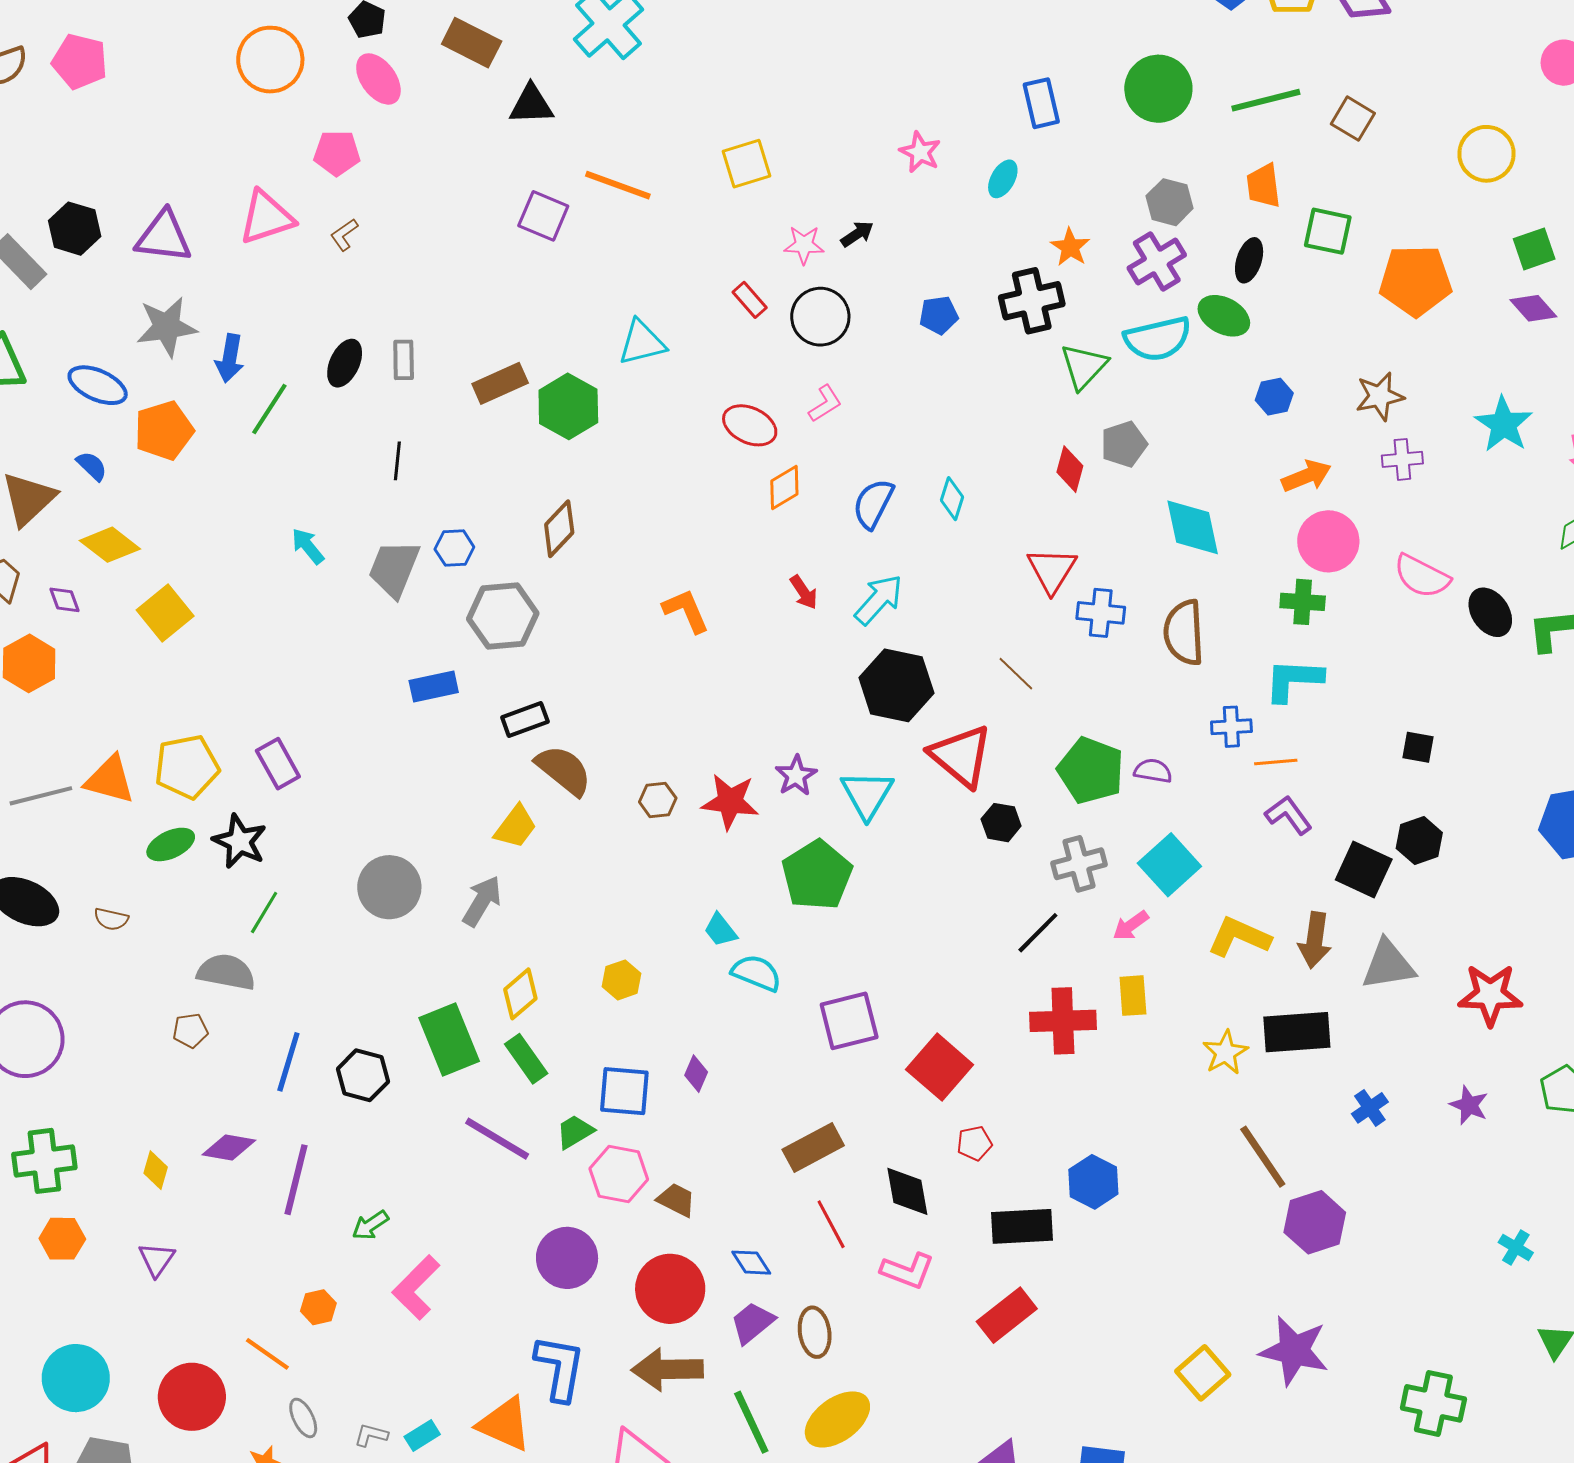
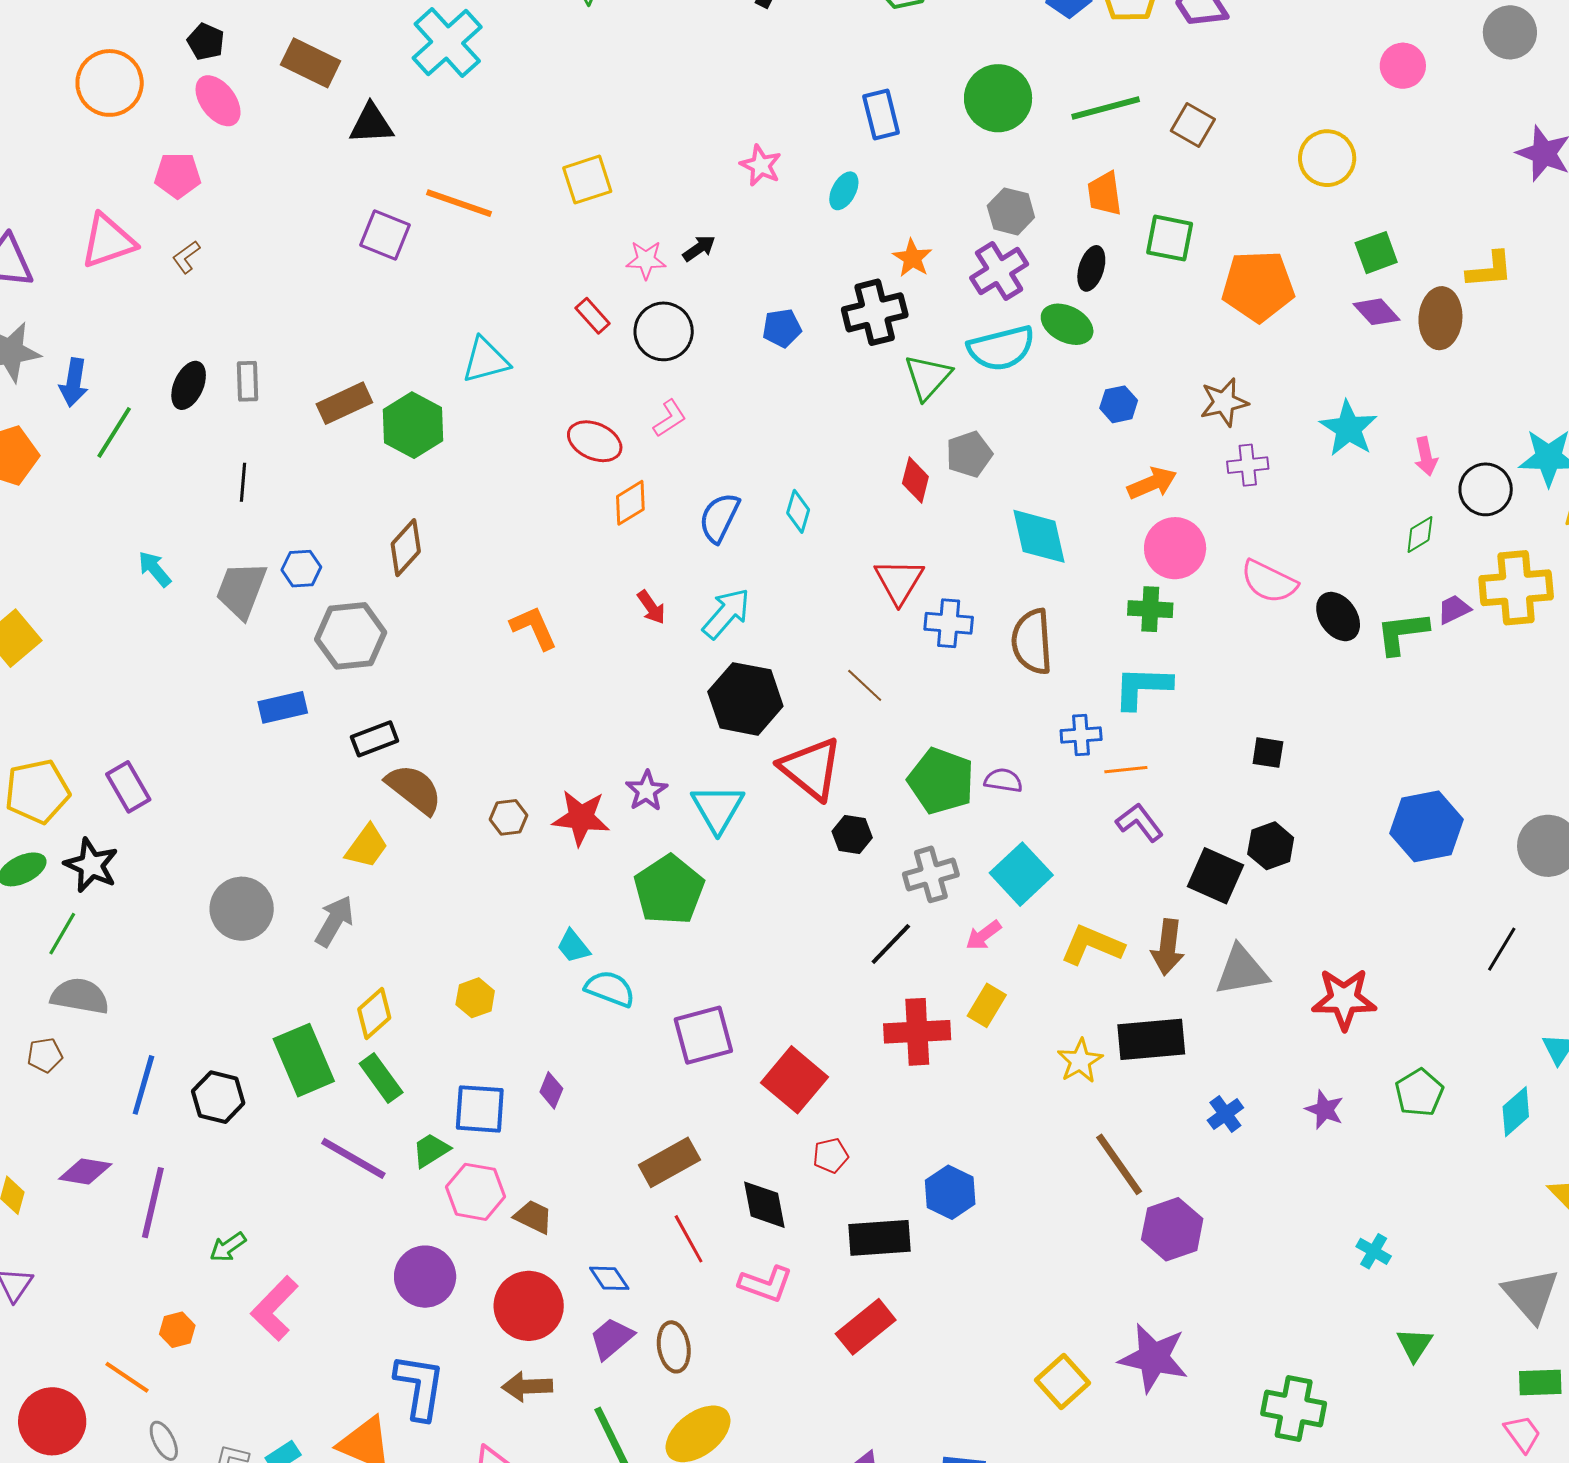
green line: (264, 912) -> (62, 934), moved
yellow rectangle: (1133, 996) -> (987, 1005), turned 36
brown arrow: (667, 1369) -> (527, 1386), size x0.7

